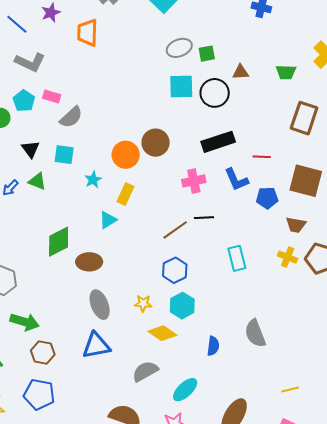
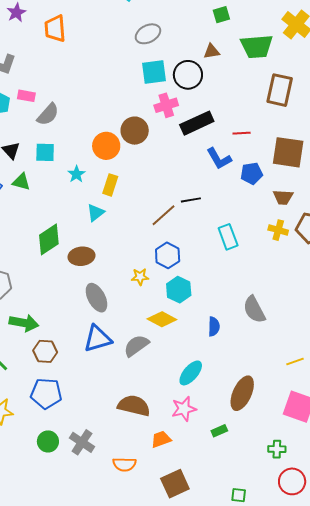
green square: (207, 54) -> (221, 15), moved
green trapezoid: (286, 72) -> (257, 46), size x1.6
pink cross: (194, 181) -> (166, 105), moved
yellow star: (143, 303) -> (140, 277), moved
gray semicircle: (145, 371) -> (136, 346), moved

